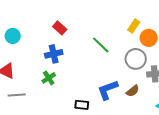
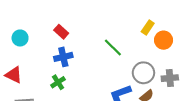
red rectangle: (60, 28) -> (61, 32), moved
gray circle: (136, 59) -> (143, 73), moved

